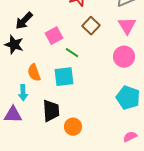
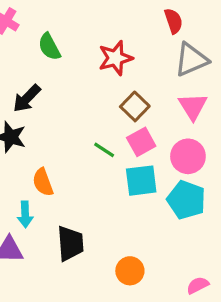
pink square: (54, 36) -> (141, 142), moved
cyan square: (64, 77) -> (141, 181), moved
cyan pentagon: (128, 98) -> (186, 200), moved
orange circle: (73, 127) -> (130, 271), moved

